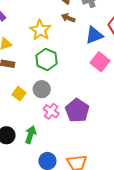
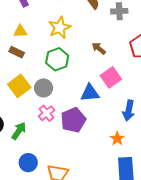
brown arrow: (68, 18) -> (99, 48), moved
blue triangle: (94, 35) -> (90, 93), moved
yellow square: (19, 94) -> (19, 86), size x1.5

